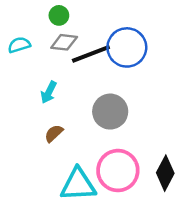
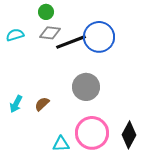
cyan arrow: (49, 92) -> (16, 104), moved
cyan triangle: (78, 185) -> (61, 144), size x0.6

